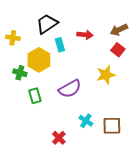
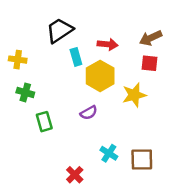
yellow cross: (13, 38) -> (18, 60), moved
red square: (118, 50) -> (149, 63), turned -32
yellow hexagon: (39, 60) -> (100, 76), moved
purple semicircle: (70, 89) -> (89, 113), size x0.6

